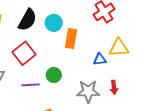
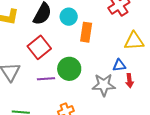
blue triangle: (100, 59) -> (119, 65), moved
green circle: (54, 75) -> (69, 69), size x1.5

